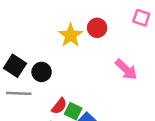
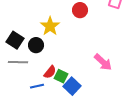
yellow star: (71, 35) -> (50, 26), moved
pink arrow: (126, 69) -> (103, 62), moved

